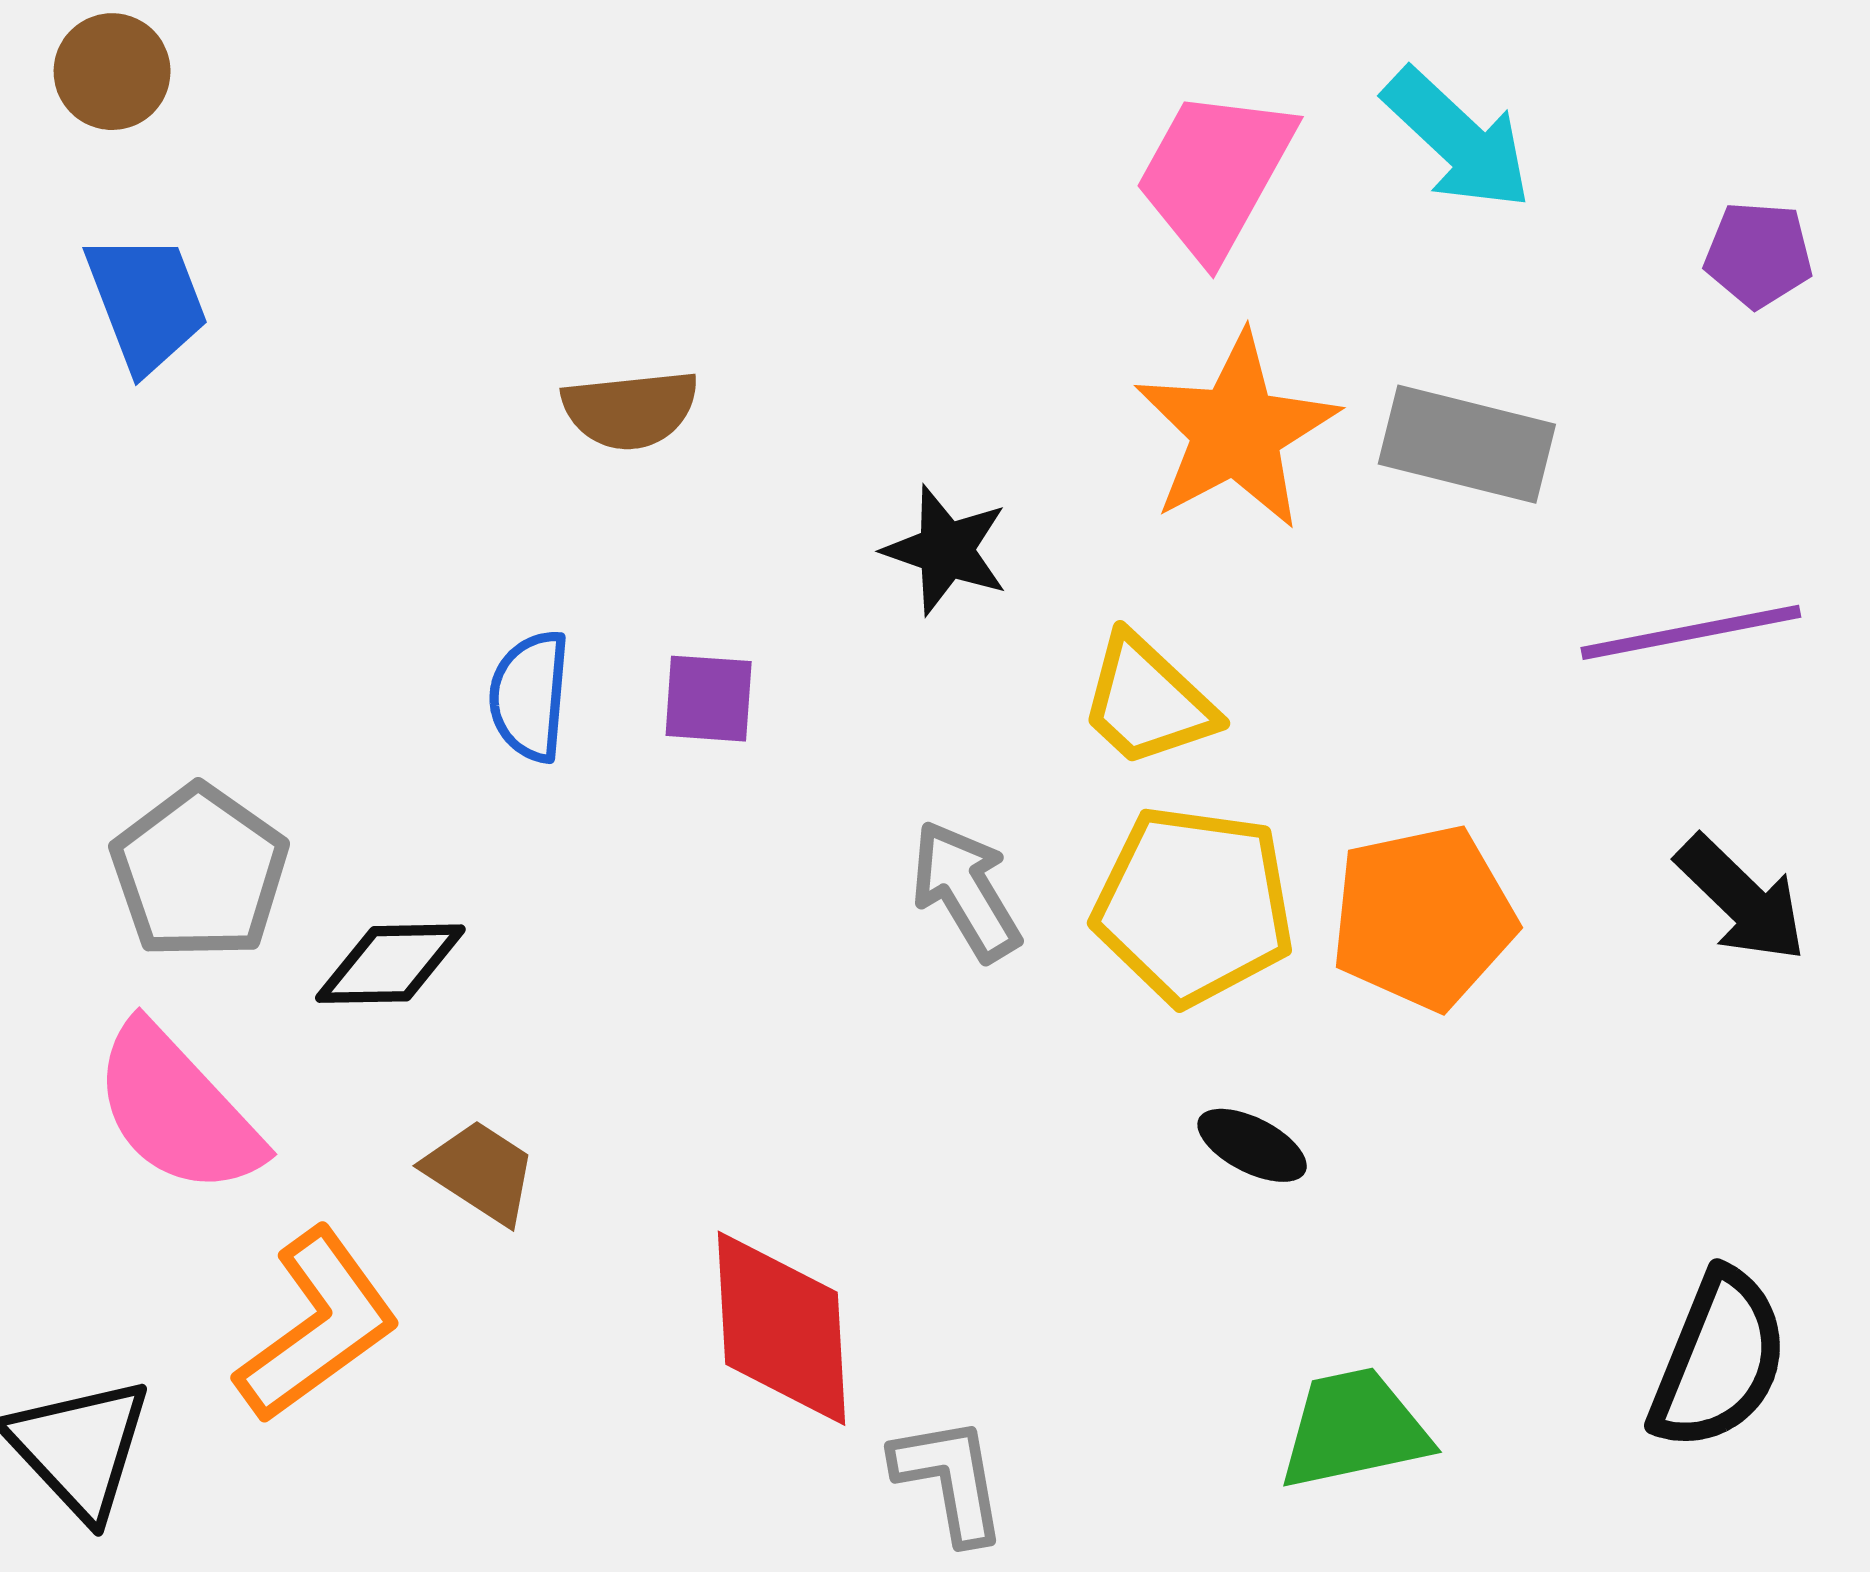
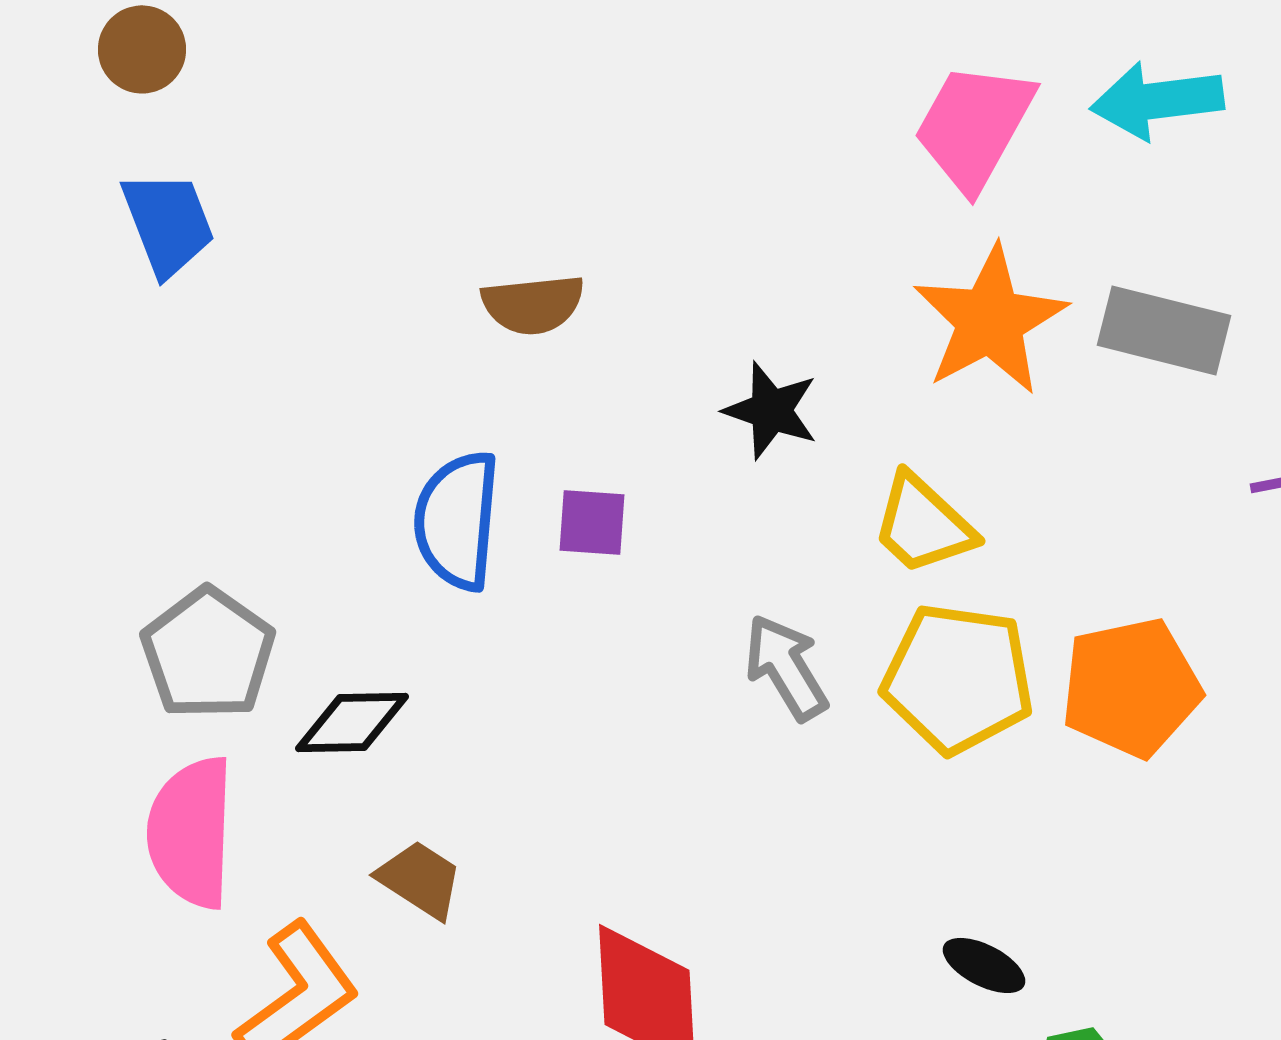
cyan arrow: (1458, 139) -> (1157, 100), turned 130
blue semicircle: (530, 696) -> (457, 520), size x1.4
pink semicircle: (177, 1110) -> (191, 832), turned 45
black ellipse: (1252, 1145) -> (984, 965), moved

